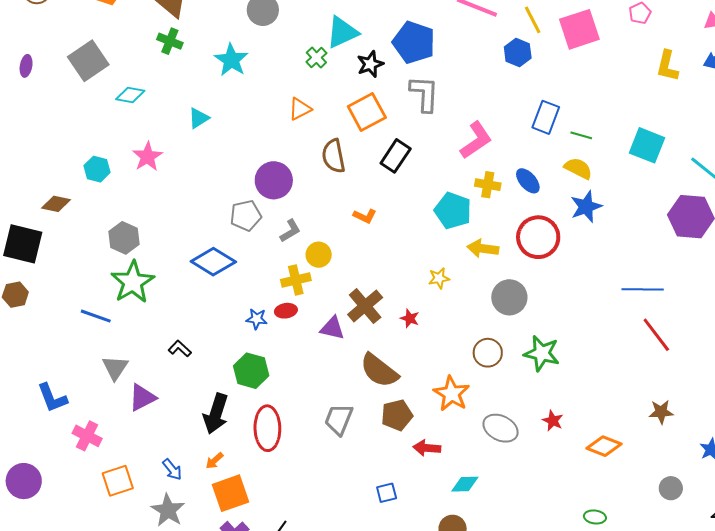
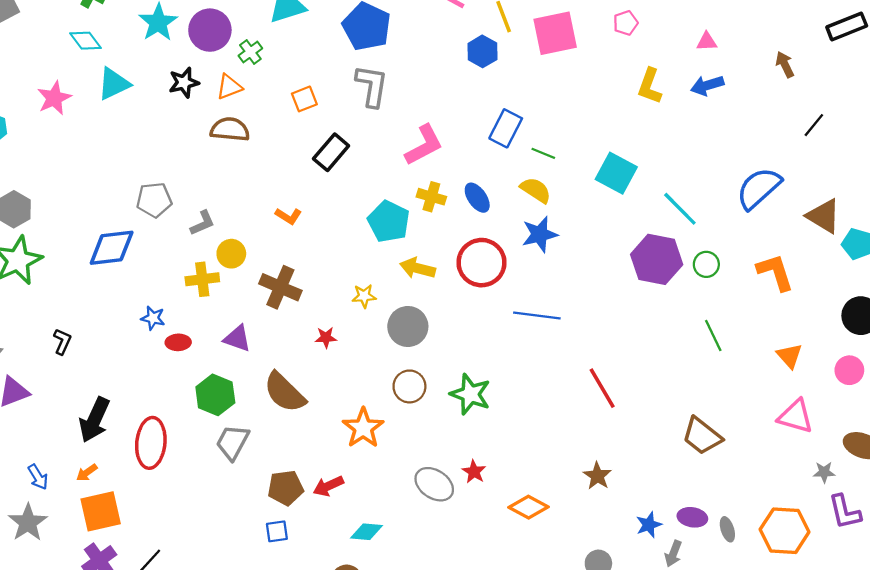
green cross: (316, 58) -> (250, 52), moved
black star: (370, 64) -> (184, 83), moved
cyan diamond: (130, 95) -> (86, 41), moved, turned 36
orange square: (367, 112) -> (304, 99), size x0.6
cyan triangle: (199, 118) -> (114, 84), size x1.4
brown semicircle: (334, 156) -> (230, 129), moved, turned 100
pink star: (147, 157) -> (54, 98), moved
purple circle: (274, 180) -> (210, 30), moved
blue diamond: (213, 262) -> (112, 248), turned -45
blue line: (643, 289) -> (537, 315), moved
gray circle: (509, 297) -> (408, 326), moved
brown cross: (365, 306) -> (280, 287), moved, turned -33
red ellipse: (286, 311) -> (178, 342), moved
red star: (410, 318) -> (326, 338), turned -30
black L-shape: (180, 349) -> (62, 342), turned 65
green hexagon: (251, 371) -> (215, 395), moved
brown star: (661, 412) -> (597, 476), turned 30
brown pentagon: (397, 415) -> (286, 488), moved
gray ellipse: (501, 428) -> (434, 484), moved
red arrow: (427, 448) -> (328, 486), turned -36

